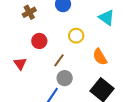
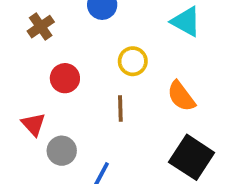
brown line: (59, 60) -> (120, 108), moved, turned -32
gray circle: (65, 78) -> (62, 151), moved

